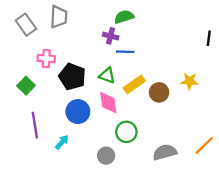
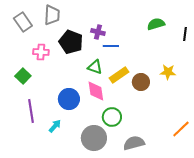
green semicircle: (124, 17) -> (156, 24), moved
black pentagon: (72, 77) -> (71, 42), moved
gray semicircle: (165, 152) -> (134, 143), moved
gray circle: (106, 156) -> (94, 138), size x1.6

